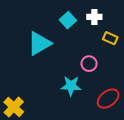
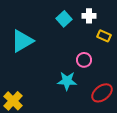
cyan triangle: (39, 43) -> (22, 41), moved

